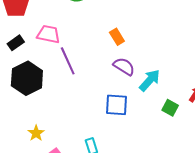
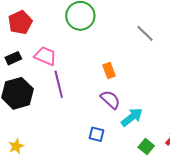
blue square: (116, 105) -> (96, 134), size x0.7

